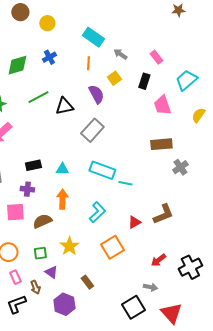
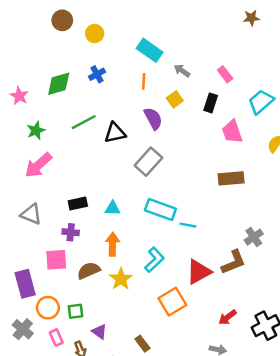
gray cross: (180, 167) -> (254, 237), moved
red triangle: (134, 222) -> (199, 272), size x1.6
yellow star: (69, 246) -> (121, 279), moved
green square: (40, 253) -> (75, 311), moved

